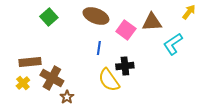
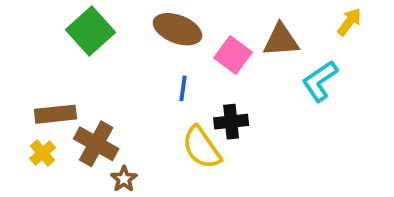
green square: (49, 17) -> (91, 31), size x1.4

